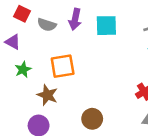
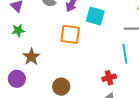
orange square: (63, 66) -> (70, 34), moved

